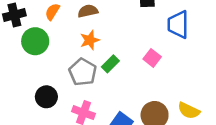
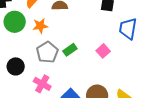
orange star: (90, 40) -> (40, 26), moved

